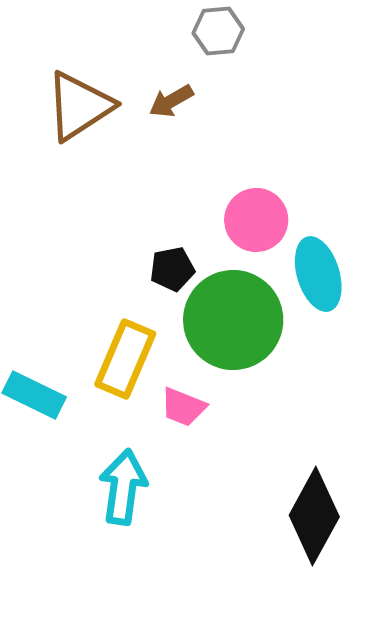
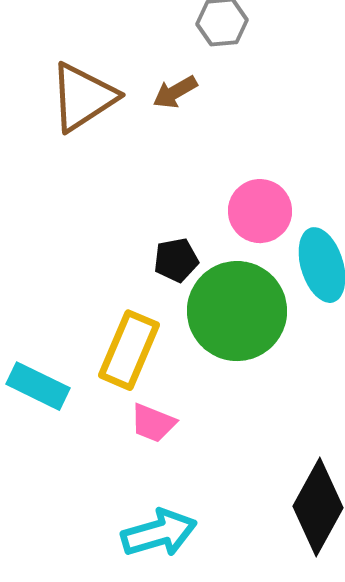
pink trapezoid: (183, 407) -> (153, 423), moved
cyan arrow: (123, 487) -> (159, 533), moved, turned 66

